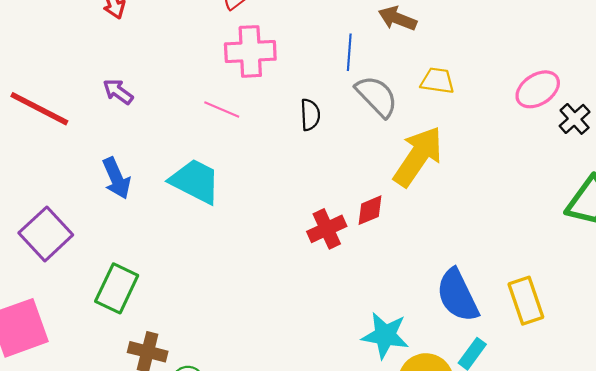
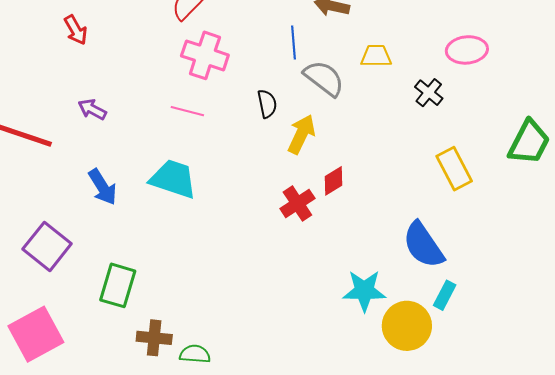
pink cross: (250, 51) -> (205, 55), turned 30
pink ellipse: (538, 89) -> (467, 50), turned 36
black cross: (575, 119) -> (429, 93), moved
yellow arrow: (418, 156) -> (301, 134), moved, size x0.7
yellow rectangle: (526, 301) -> (454, 169), moved

